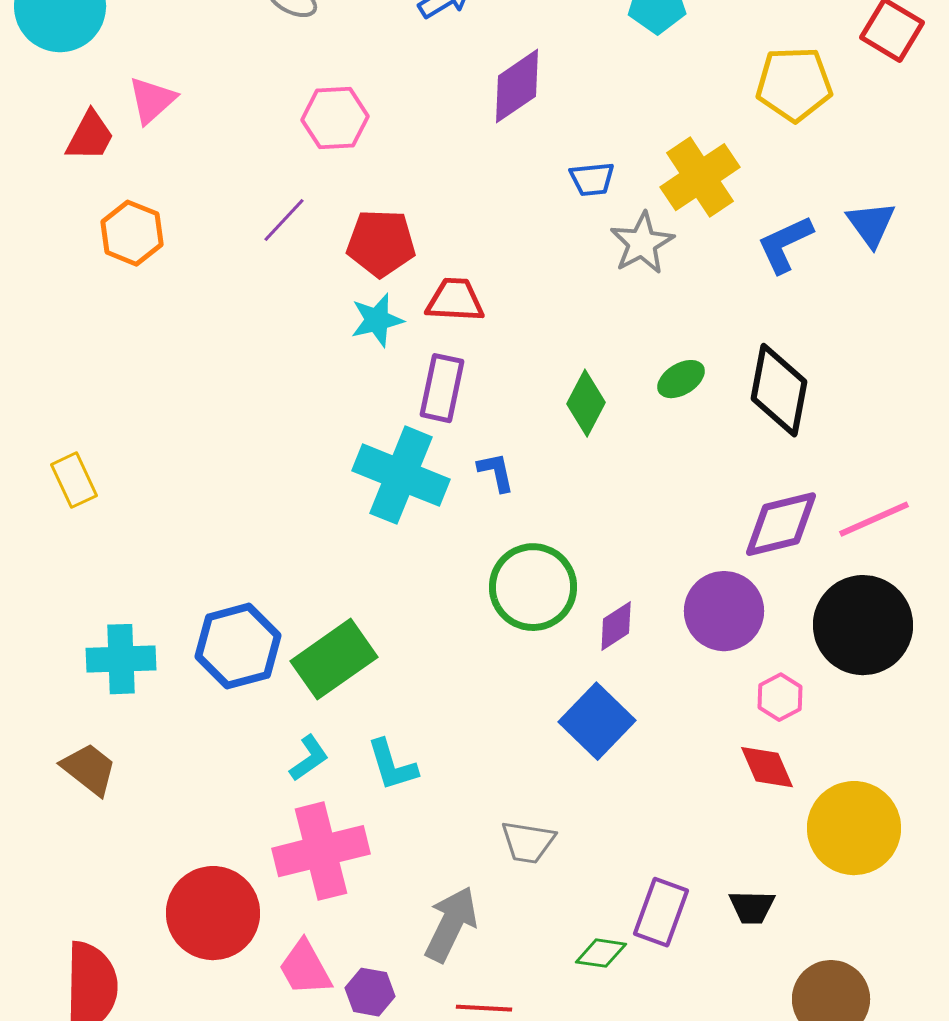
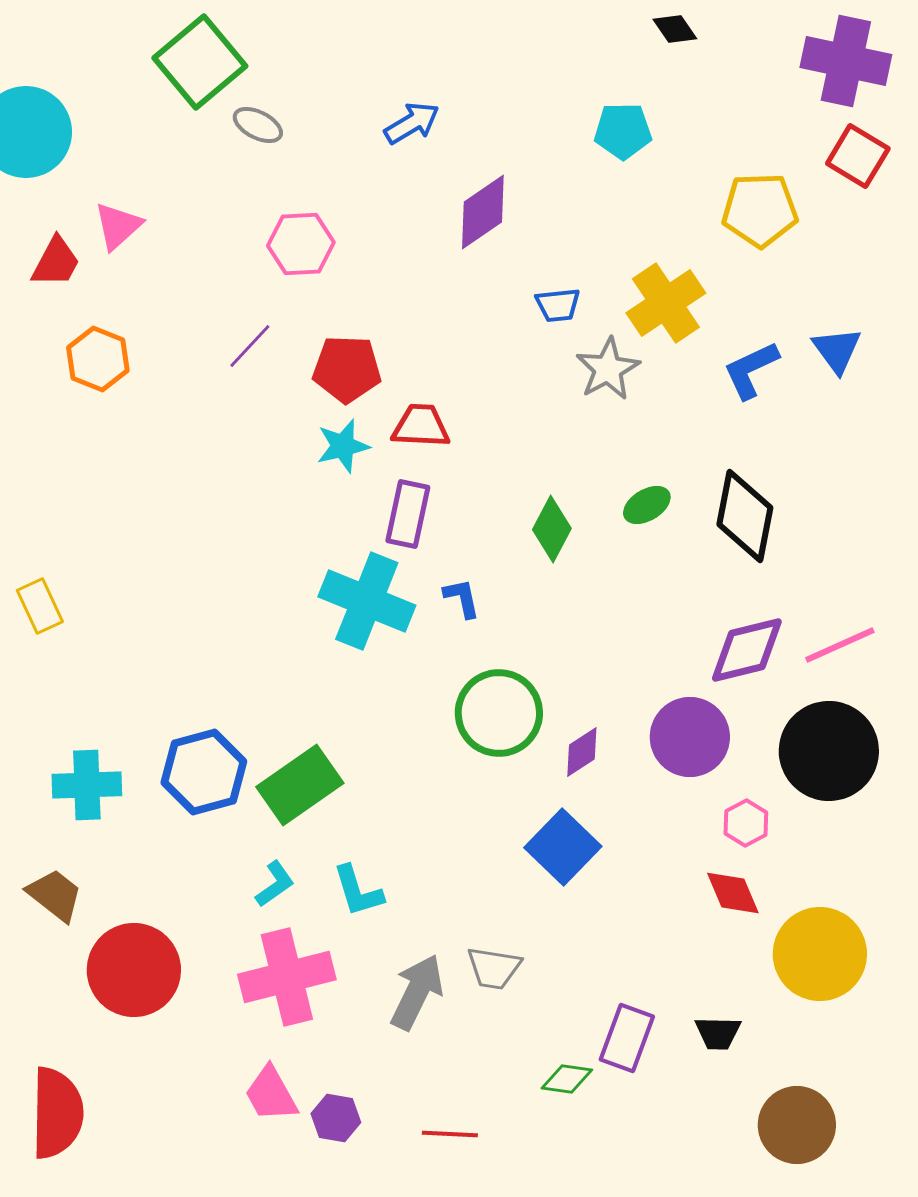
red circle: (213, 913) -> (134, 970), moved
gray arrow: (451, 924) -> (417, 992), moved

